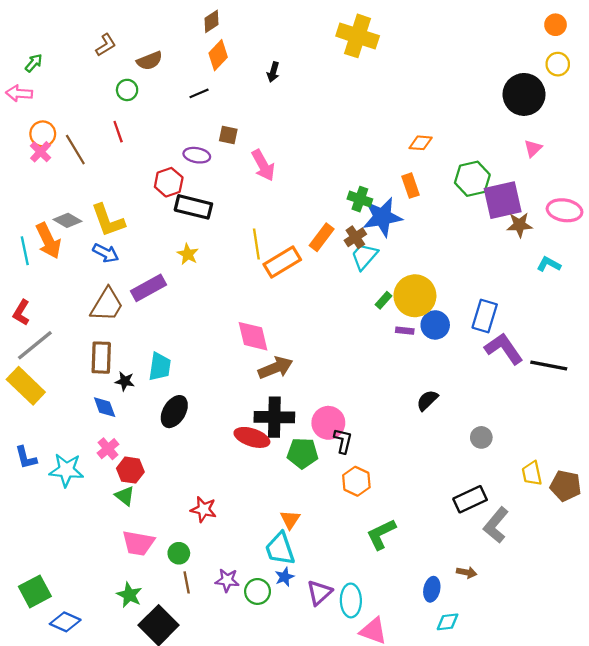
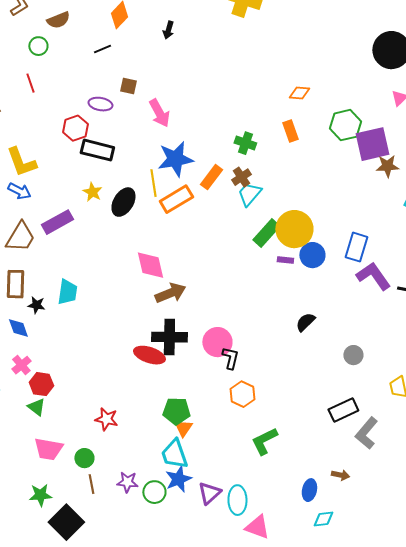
blue star: (382, 217) -> (175, 159), moved
green rectangle: (383, 300) -> (266, 233), size x1.8
black ellipse: (174, 412) -> (123, 202), moved
green pentagon: (302, 453) -> (176, 411), moved
blue star: (285, 577) -> (178, 479), size x1.5
green star: (129, 595) -> (40, 495), turned -30

